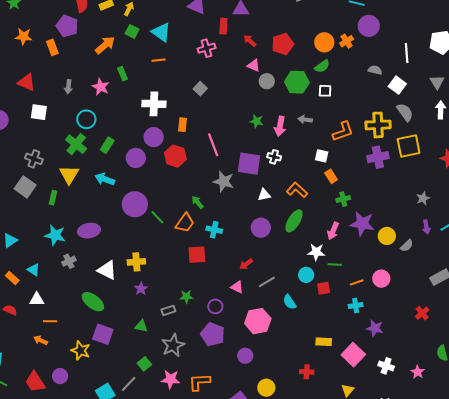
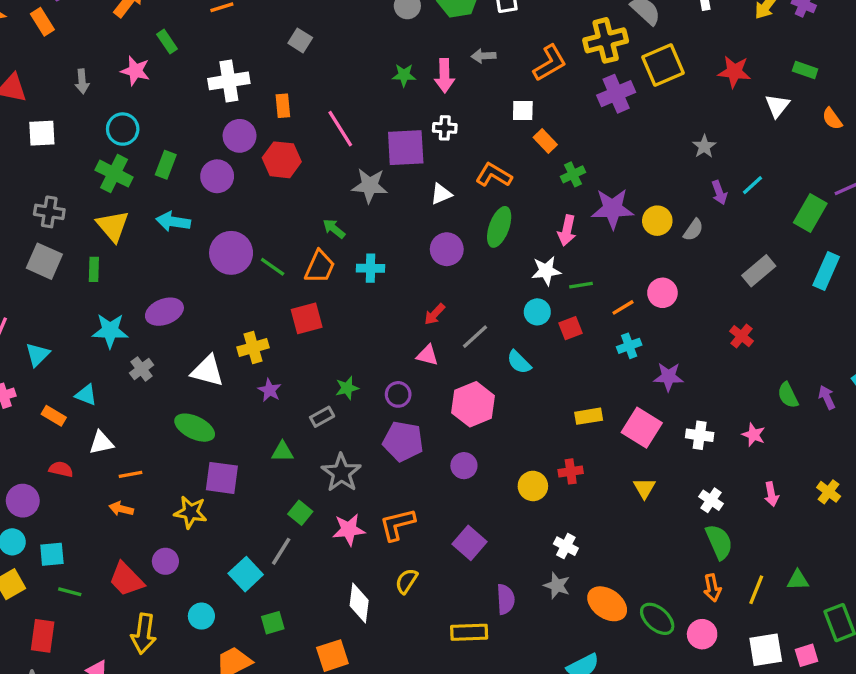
red square: (197, 255) -> (307, 318), moved
yellow circle: (266, 388) -> (533, 486), moved

